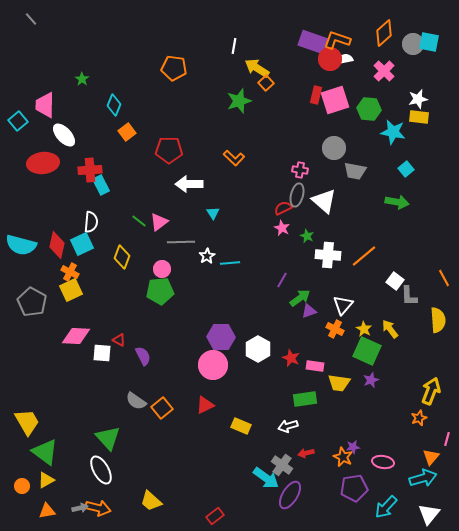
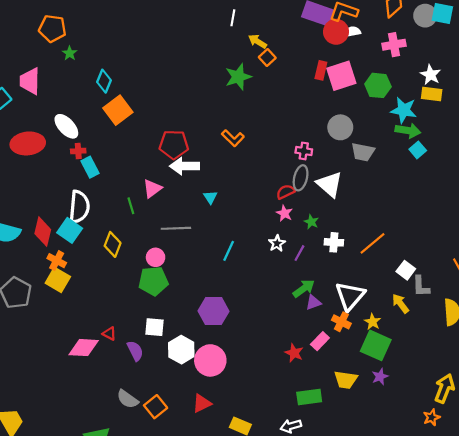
orange pentagon: (174, 68) -> (52, 29), moved
yellow arrow: (257, 68) -> (258, 41), size x0.7
pink cross: (384, 71) -> (394, 45), turned 35
white star: (418, 99) -> (431, 75), turned -30
orange square: (127, 132) -> (118, 110), size x1.5
white ellipse: (64, 135) -> (66, 126), moved
red pentagon: (169, 150) -> (174, 145), moved
red cross: (90, 170) -> (78, 151), size x0.6
green arrow: (397, 202) -> (408, 131), moved
green line: (139, 221) -> (131, 206), turned 35
white semicircle: (91, 222) -> (79, 207), size x1.4
pink triangle: (159, 222) -> (152, 189), moved
cyan square: (82, 244) -> (70, 230), turned -30
white cross: (328, 255) -> (334, 242), size x0.7
white star: (207, 256) -> (277, 243), moved
cyan line: (230, 263) -> (229, 251), turned -60
purple line: (282, 280) -> (299, 253), moved
yellow square: (71, 290) -> (58, 280), turned -35
white triangle: (343, 305) -> (350, 296), size x1.4
yellow arrow: (390, 329) -> (400, 304), moved
pink diamond: (76, 336) -> (84, 348), moved
purple hexagon: (221, 337) -> (214, 311), moved
white hexagon: (258, 349) -> (181, 350), moved
white square: (102, 353) -> (154, 327), moved
pink rectangle: (315, 366) -> (320, 341), moved, turned -54

